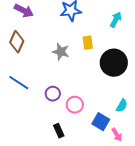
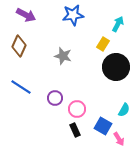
yellow rectangle: (88, 43) -> (103, 44), moved, turned 40
black rectangle: (59, 131) -> (75, 130), moved

